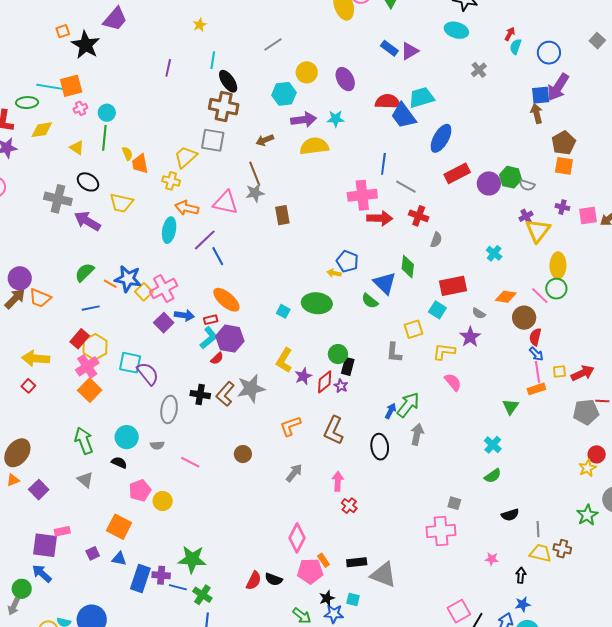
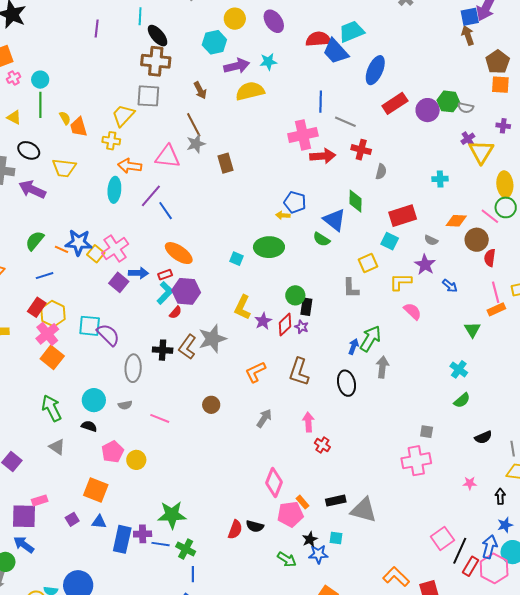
brown arrow: (265, 140) -> (200, 90), turned -90
cyan cross: (494, 253) -> (440, 179), turned -35
blue arrow: (536, 354) -> (450, 286), moved

